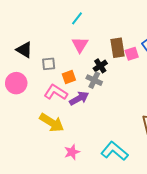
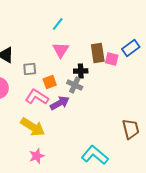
pink square: (132, 54) -> (112, 59), turned 32
black cross: (100, 66) -> (81, 71), turned 32
pink star: (72, 152) -> (37, 156), moved

